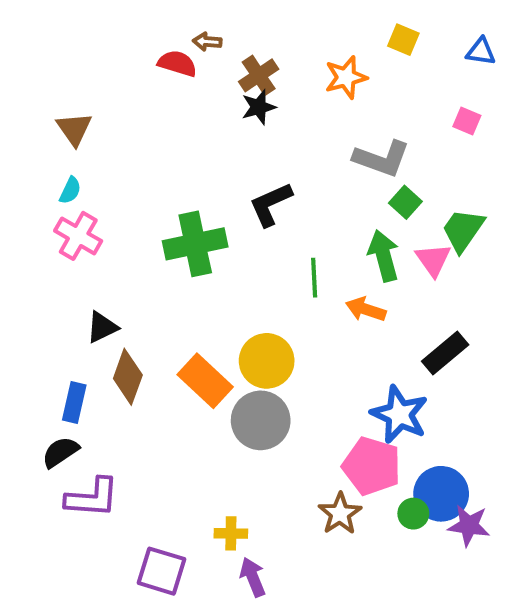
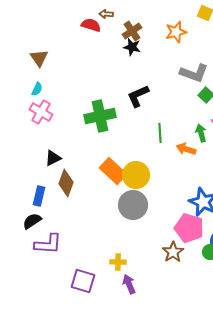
black star: (259, 107) -> (132, 47), turned 30
green arrow: (384, 256) -> (201, 133), moved, size x0.7
orange rectangle: (205, 381) -> (113, 171), moved

